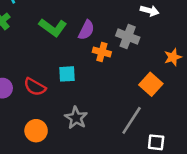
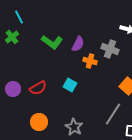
cyan square: (67, 74) -> (70, 85), moved, turned 32
red semicircle: (35, 87) -> (38, 88), turned -60
gray star: (76, 118) -> (74, 127), moved

